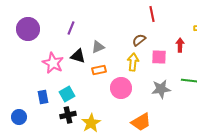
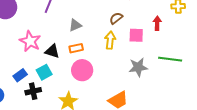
black triangle: (78, 56) -> (52, 51), moved
pink circle: (121, 88) -> (82, 70), moved
blue rectangle: (43, 97) -> (20, 75), turned 64
black cross: (68, 115) -> (33, 91), moved

